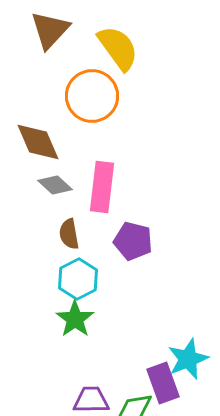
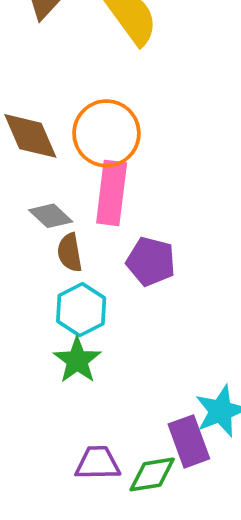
orange circle: (92, 96) -> (106, 133), moved
gray diamond: (55, 185) -> (51, 216), moved

